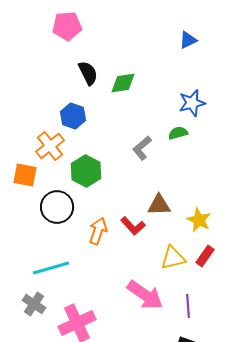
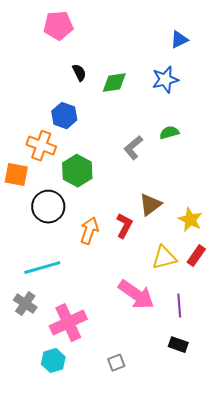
black semicircle: (88, 73) -> (79, 73), size x0.7
blue star: (192, 103) -> (165, 80), moved
orange cross: (50, 146) -> (41, 146), turned -32
brown triangle: (159, 205) -> (150, 205), turned -35
red L-shape: (133, 226) -> (124, 226), turned -110

